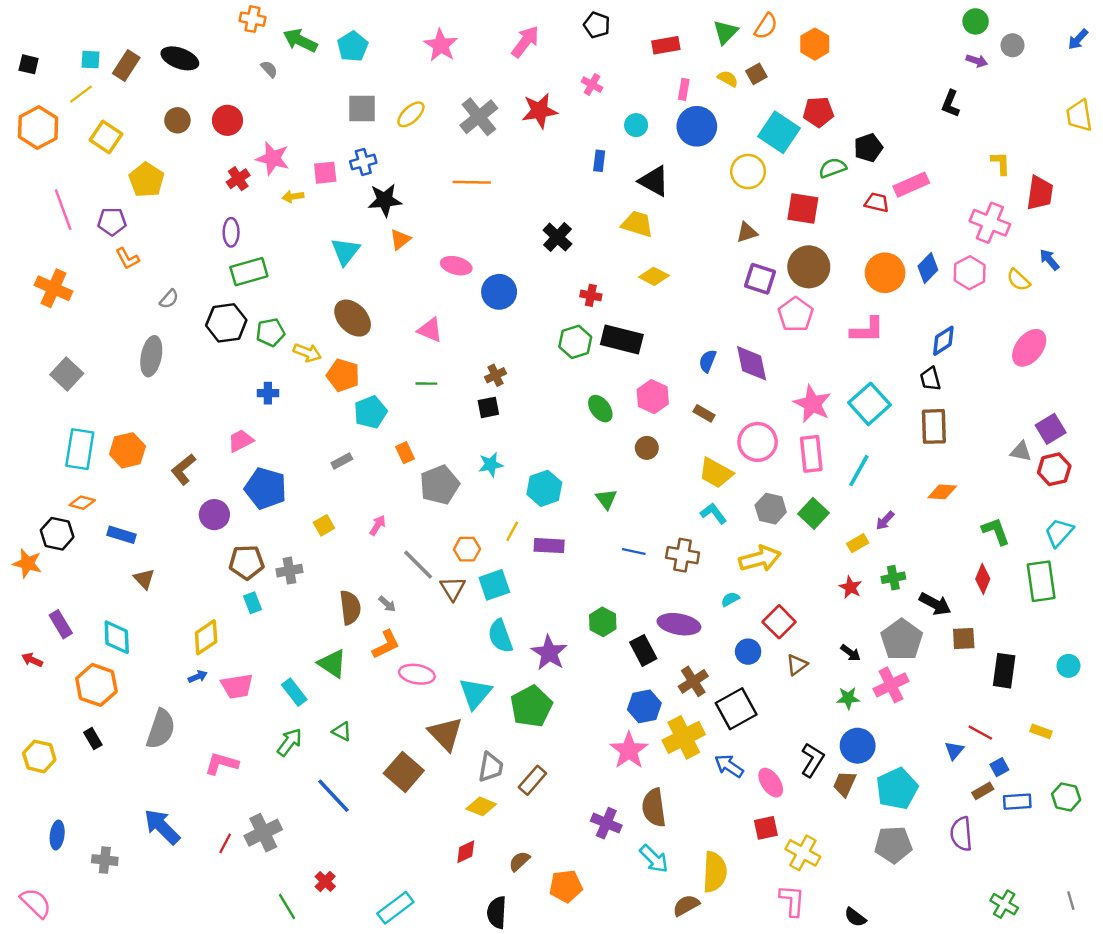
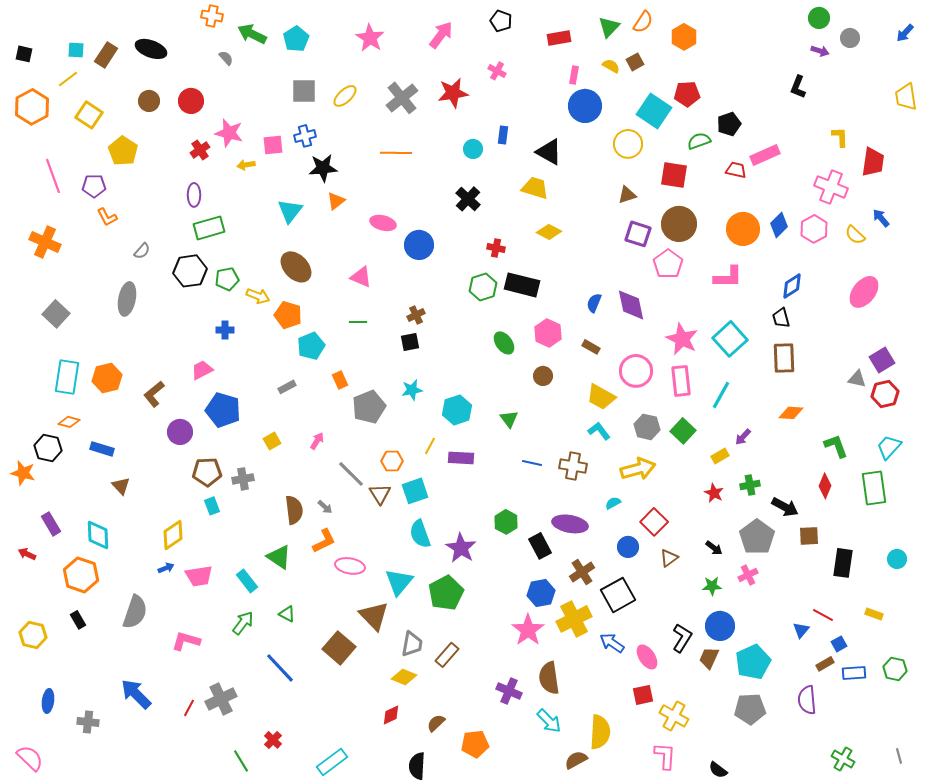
cyan circle: (636, 125) -> (473, 149), moved
pink cross: (891, 685) -> (748, 575), size x0.7

